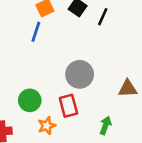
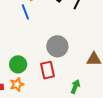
blue line: (36, 32) -> (25, 12), turned -42
orange star: (47, 126) -> (17, 84), moved

